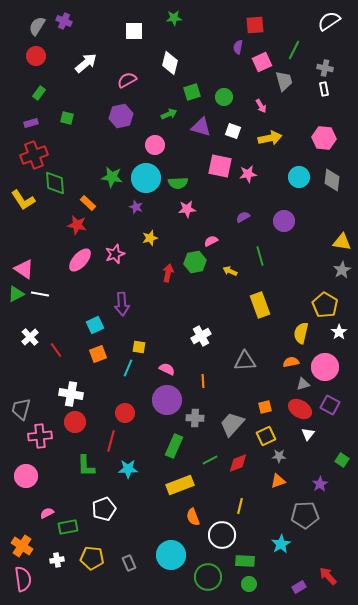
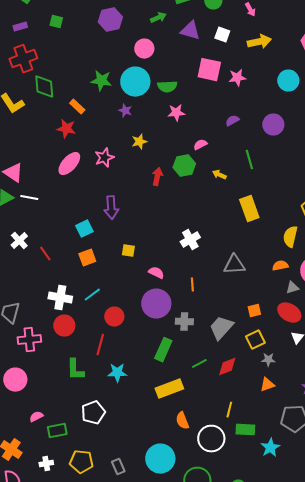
cyan line: (128, 368) -> (92, 295), moved, turned 30
green rectangle: (245, 561) -> (245, 430), moved

